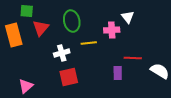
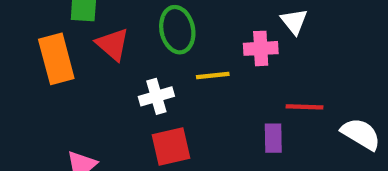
red triangle: (41, 28) -> (113, 44), turned -30

